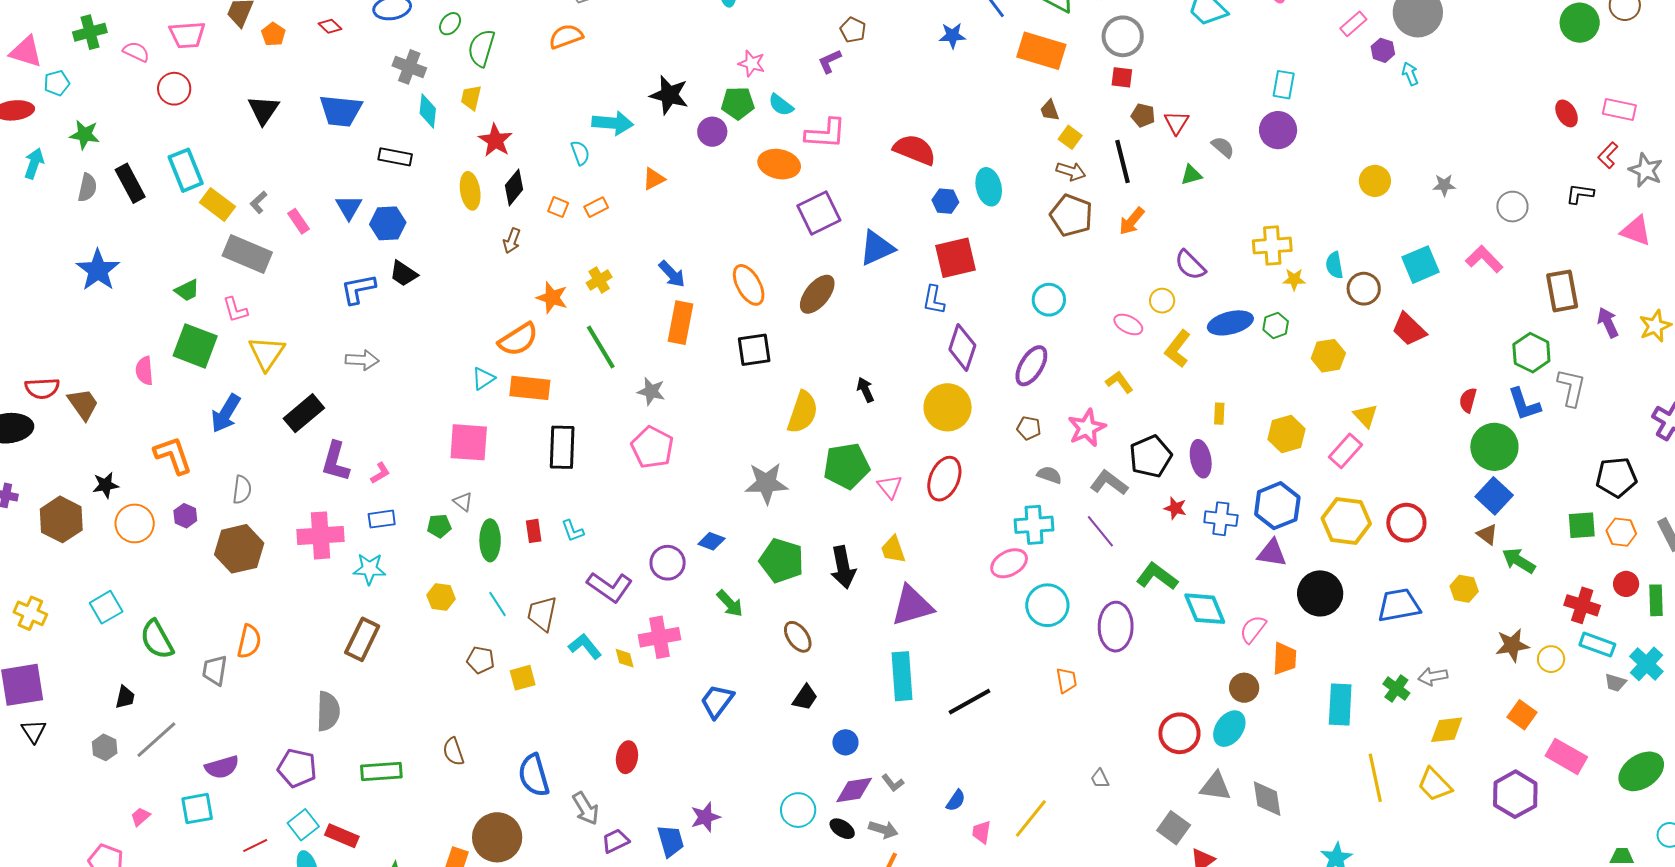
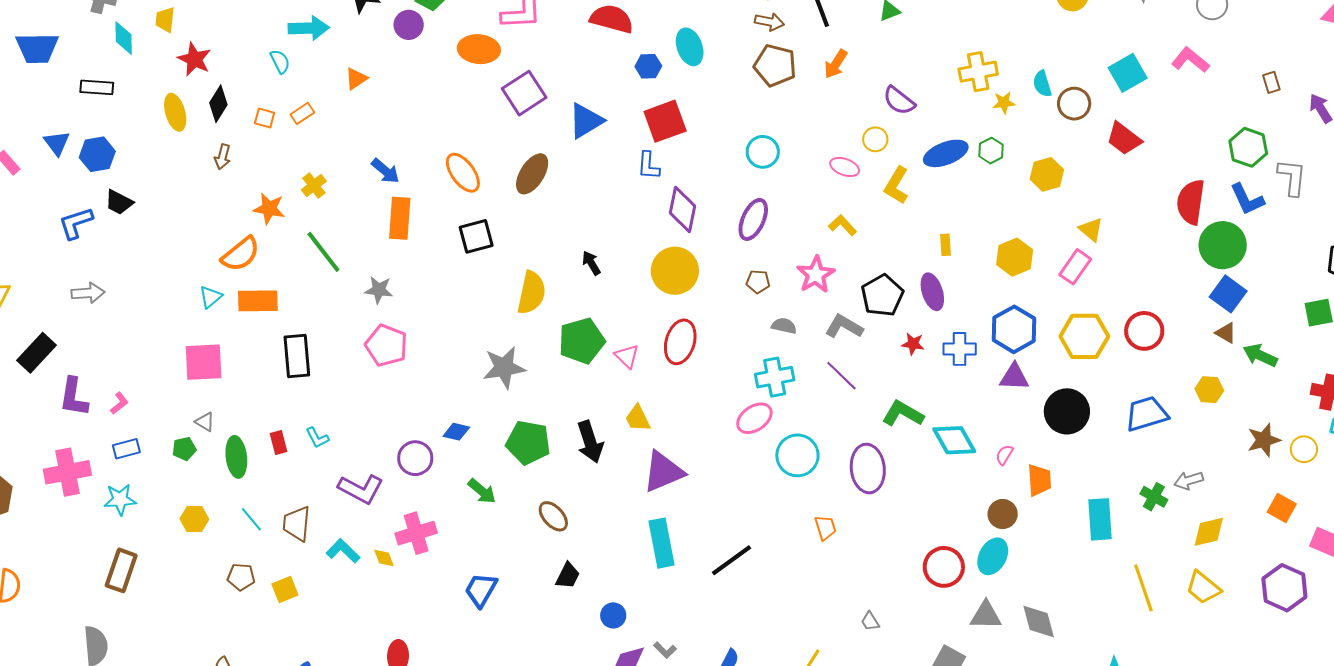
brown rectangle: (1562, 291) -> (1271, 82), size x0.5
red semicircle: (1468, 400) -> (1191, 202), size x1.8
pink semicircle: (1253, 629) -> (1004, 455), size x0.7

